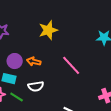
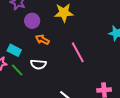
purple circle: (15, 61) -> (32, 21), moved

